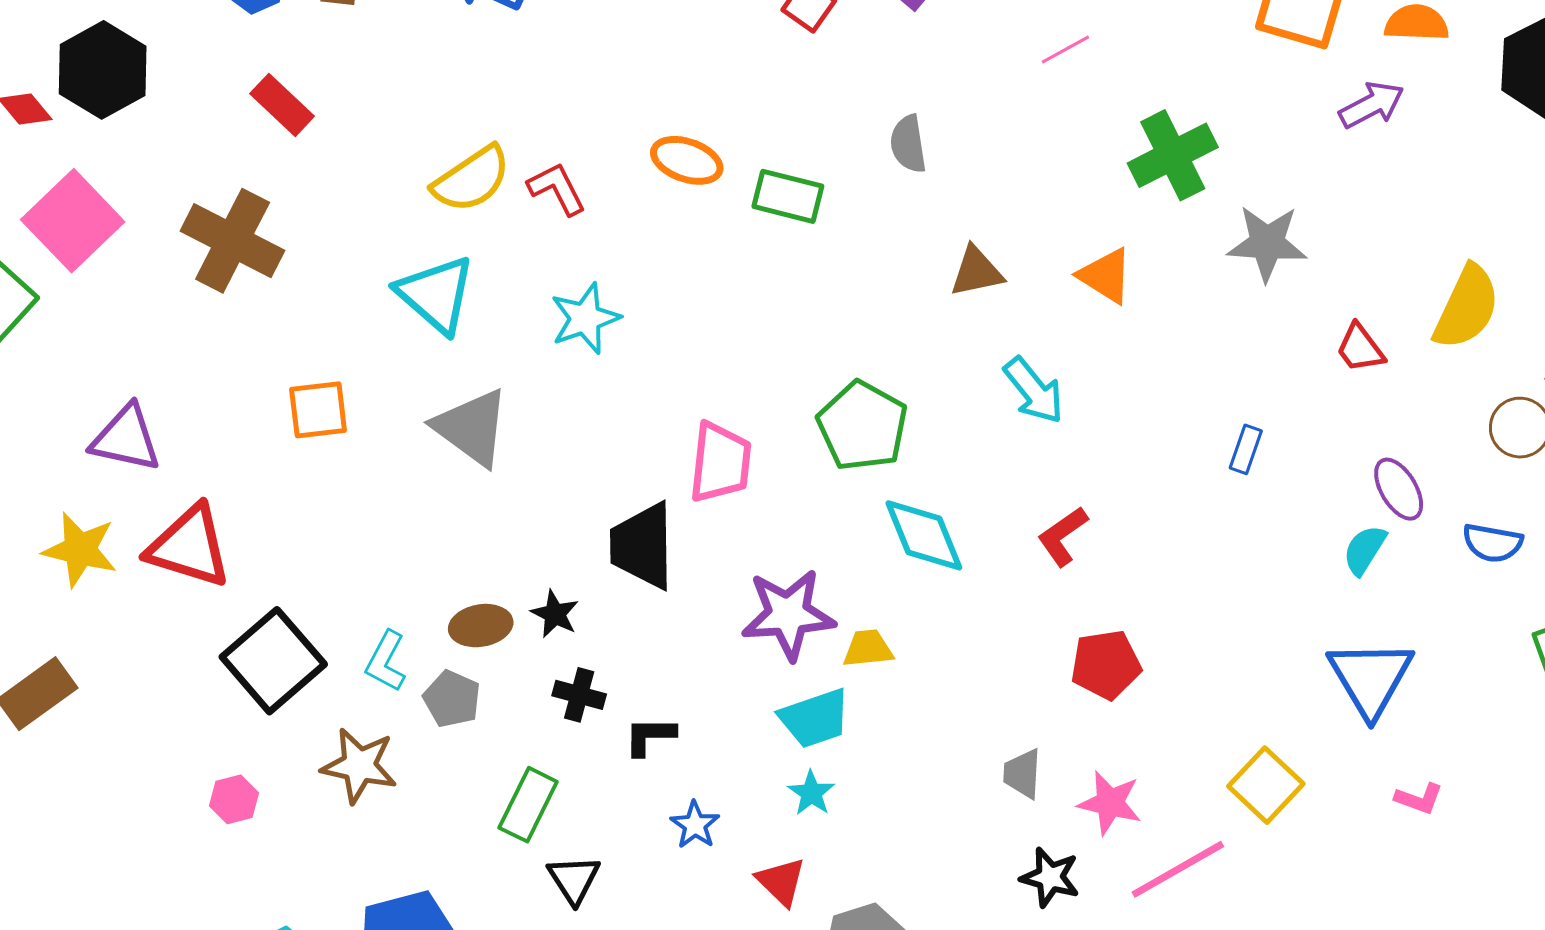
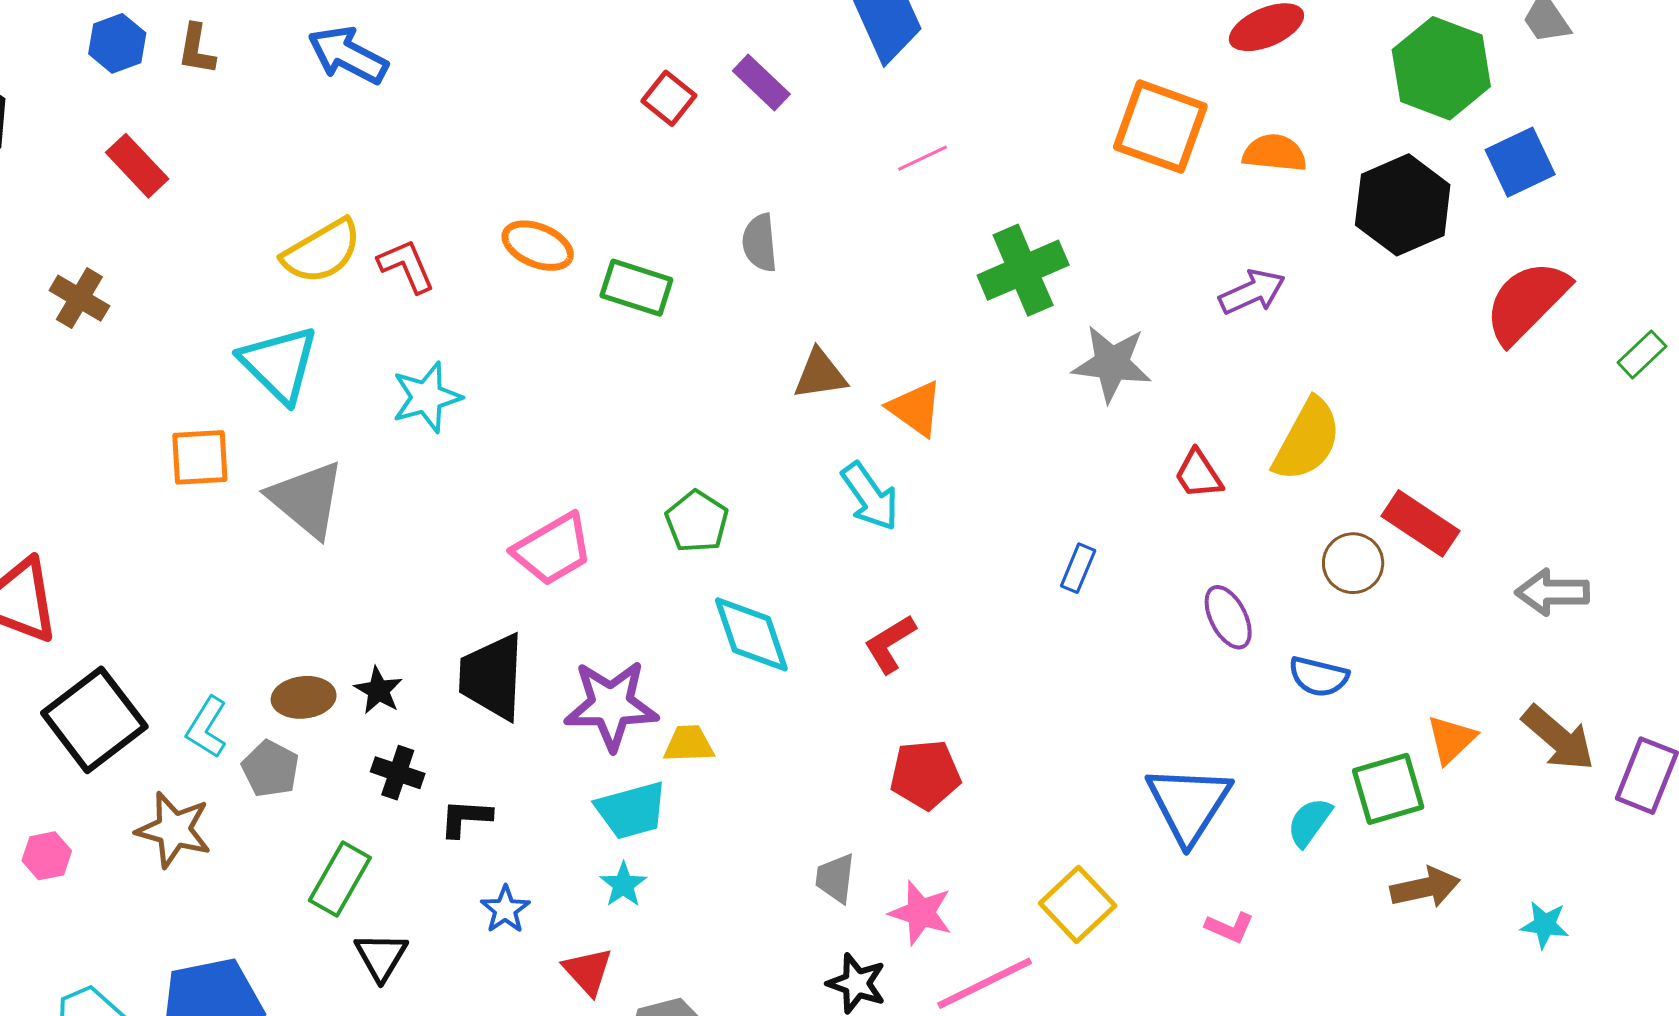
purple arrow: (1372, 105) -> (1252, 292), moved
brown cross: (233, 241) -> (79, 298), size x0.6
orange triangle: (1106, 276) -> (916, 409), moved
orange square: (318, 410) -> (200, 457), moved
green pentagon: (862, 426) -> (697, 521), size x0.7
pink trapezoid: (720, 463) -> (553, 549), turned 50
black trapezoid: (642, 546) -> (492, 677), moved
cyan semicircle: (1365, 550) -> (1309, 822), moved

